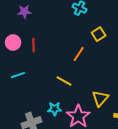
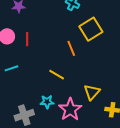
yellow square: (99, 34) -> (91, 29), size x1.6
orange line: (79, 54) -> (71, 48), turned -56

